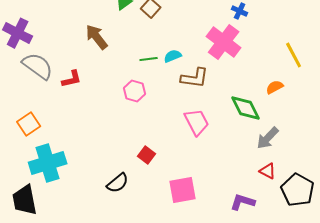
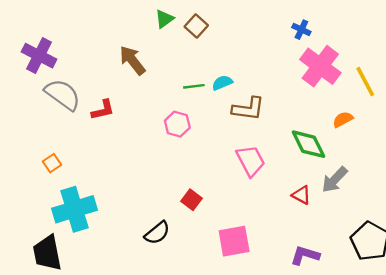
pink cross: (224, 42) -> (320, 66), moved
orange square: (29, 124) -> (52, 163), size x0.7
red triangle: (268, 171) -> (301, 195), moved

